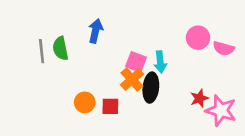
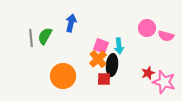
green semicircle: (60, 48) -> (45, 36), turned 42
orange circle: (85, 102) -> (63, 76), size x1.6
red square: (110, 106) -> (104, 79), moved

